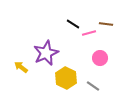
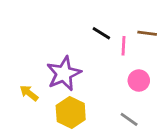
pink line: (89, 33) -> (124, 46), turned -72
yellow hexagon: (66, 78) -> (71, 112), moved

